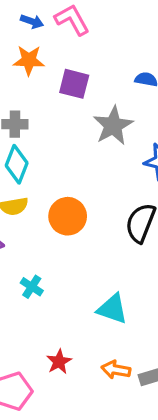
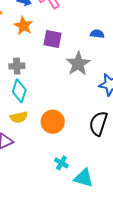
orange star: (29, 60) -> (23, 26), turned 30
cyan cross: (32, 287) -> (61, 163), moved

